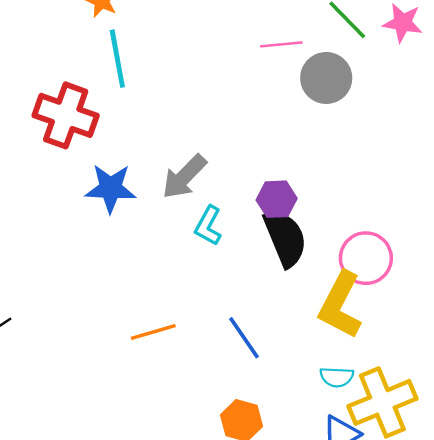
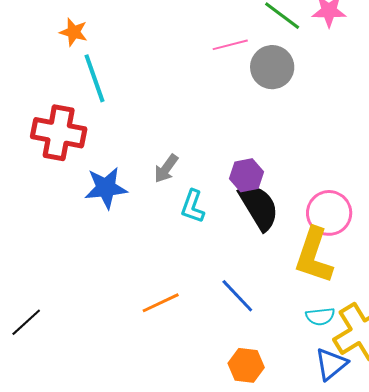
gray arrow: (184, 177) -> (166, 168), size x0.7

